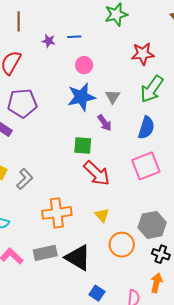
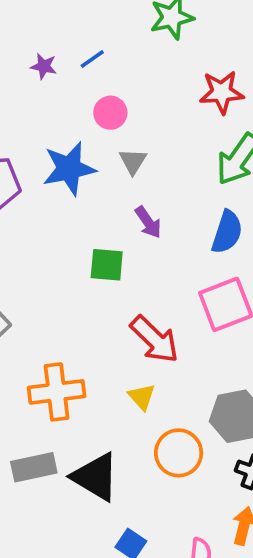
blue line: (74, 37) -> (92, 59), turned -32
blue star: (81, 97) -> (69, 169), moved
gray triangle: (113, 97) -> (133, 161), moved
red arrow: (97, 173) -> (155, 339), moved

